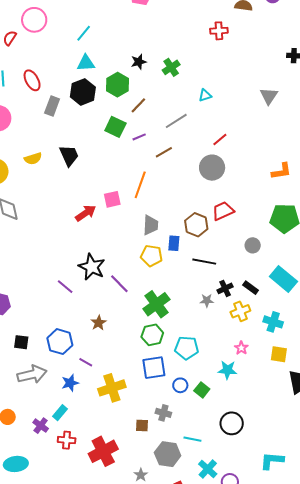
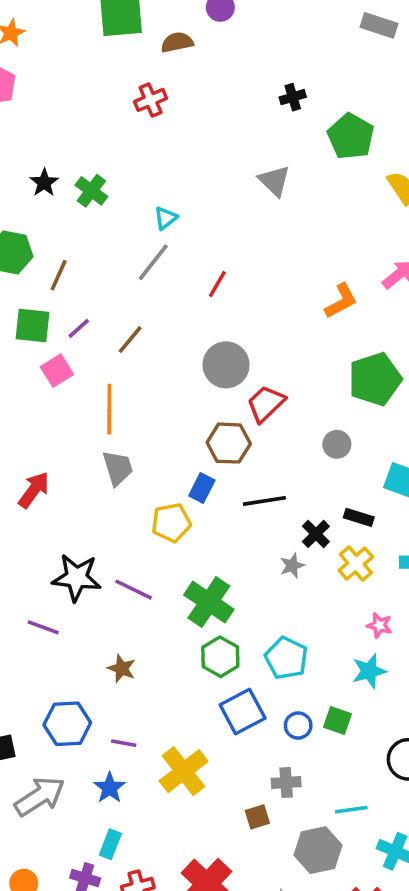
black star: (139, 62) -> (44, 183), moved
gray line: (176, 121) -> (153, 262), moved
gray circle: (212, 168) -> (226, 365), moved
pink square: (112, 199) -> (57, 371), moved
gray trapezoid: (151, 225) -> (118, 468), moved
blue rectangle: (174, 243) -> (202, 488), turned 42
cyan pentagon: (187, 348) -> (286, 658), turned -30

